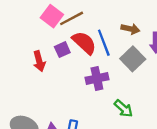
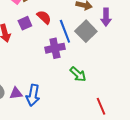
red semicircle: (84, 43) -> (44, 17), size x0.7
blue line: (104, 43) -> (65, 31), moved

